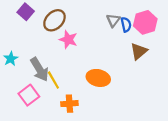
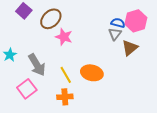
gray triangle: (113, 20) -> (115, 34), moved
blue semicircle: (126, 25) -> (118, 23), turned -64
yellow line: (53, 80) -> (66, 75), moved

